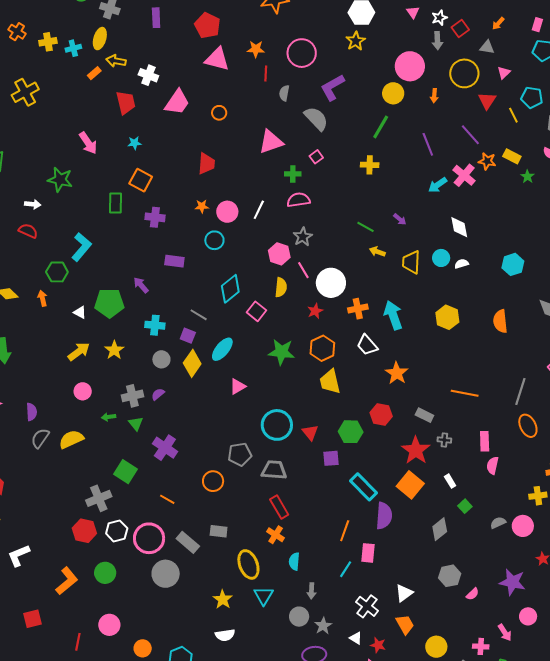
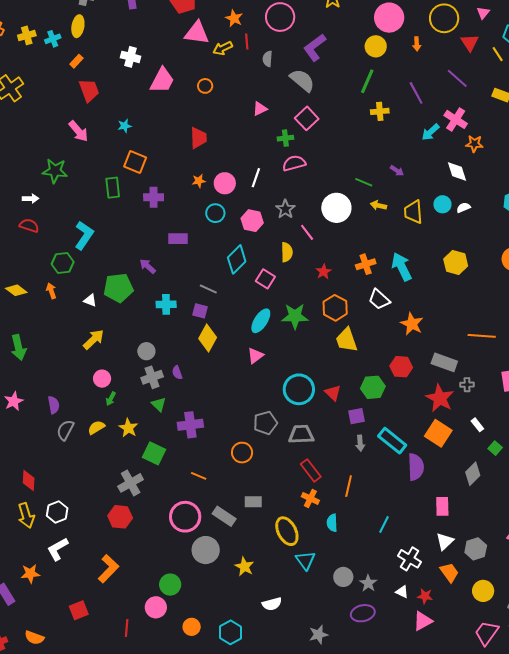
orange star: (256, 49) -> (234, 18), turned 30
yellow arrow: (116, 61) -> (223, 48), moved, turned -30
red trapezoid: (126, 102) -> (89, 90), moved
pink triangle: (271, 142) -> (260, 109), size x0.6
pink square: (316, 157) -> (307, 118), size x1.6
orange star: (487, 161) -> (474, 144), moved
yellow cross: (370, 165) -> (380, 111), moved
gray star: (303, 237) -> (285, 209), moved
pink hexagon: (279, 254) -> (252, 221), moved
white circle: (331, 283) -> (336, 208), moved
cyan ellipse: (222, 349) -> (261, 321), moved
yellow star: (114, 350) -> (128, 428), moved
gray circle: (161, 359) -> (146, 351), moved
purple semicircle: (158, 394) -> (177, 373), turned -64
gray rectangle: (424, 415) -> (444, 362), size x1.4
green arrow: (109, 417) -> (111, 399), moved, turned -48
yellow semicircle: (71, 439) -> (96, 427), size x0.7
purple cross: (165, 448) -> (190, 425), turned -35
white hexagon: (117, 531) -> (57, 512), moved
orange line: (345, 531) -> (349, 486), moved
pink rectangle: (368, 553) -> (442, 506), moved
green circle: (105, 573) -> (170, 585), moved
gray hexagon: (450, 576) -> (476, 549), moved
gray arrow: (312, 591) -> (360, 443), moved
yellow star: (223, 599) -> (244, 567), moved

